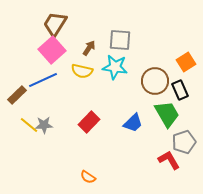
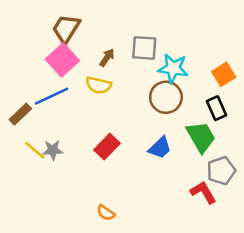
cyan star: (115, 67) -> (173, 68), moved
brown circle: (155, 81) -> (166, 97), moved

